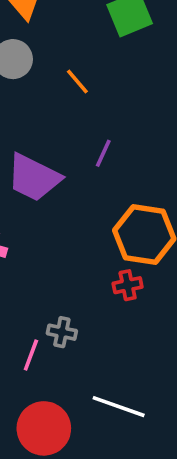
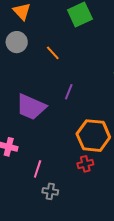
pink line: (31, 355) -> (38, 169), moved

